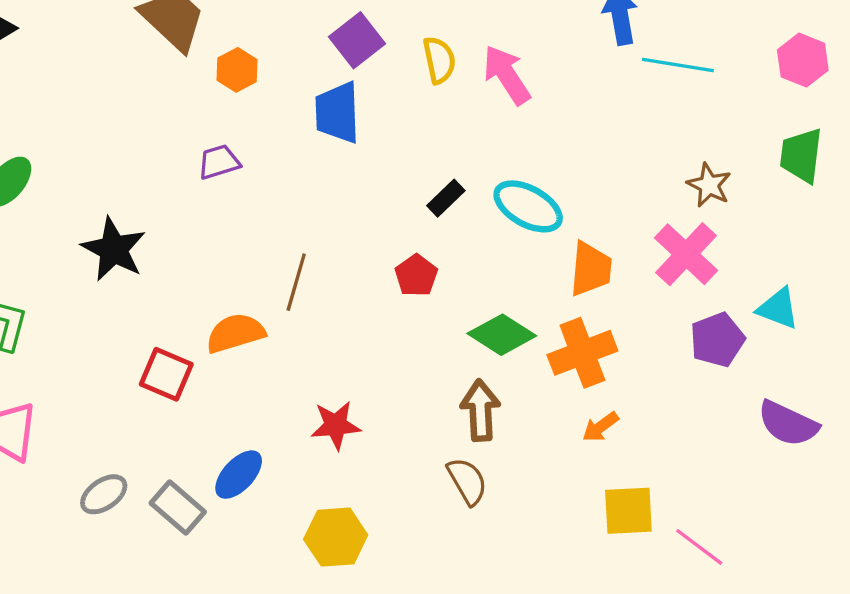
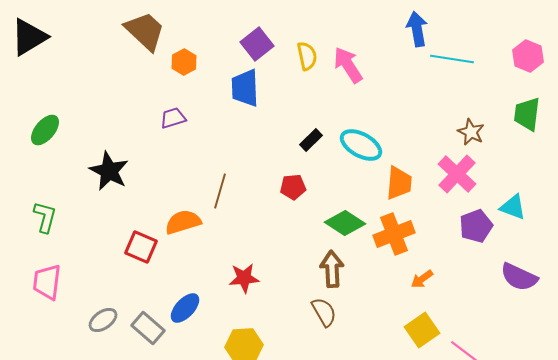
red pentagon: (416, 276) -> (293, 187), turned 30
orange arrow: (600, 427) -> (422, 279), moved
yellow square: (628, 511) -> (422, 330), turned -32

